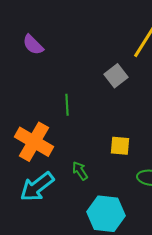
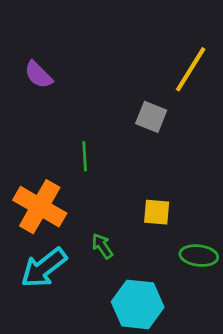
gray square: (116, 76) -> (151, 117), turned -30

